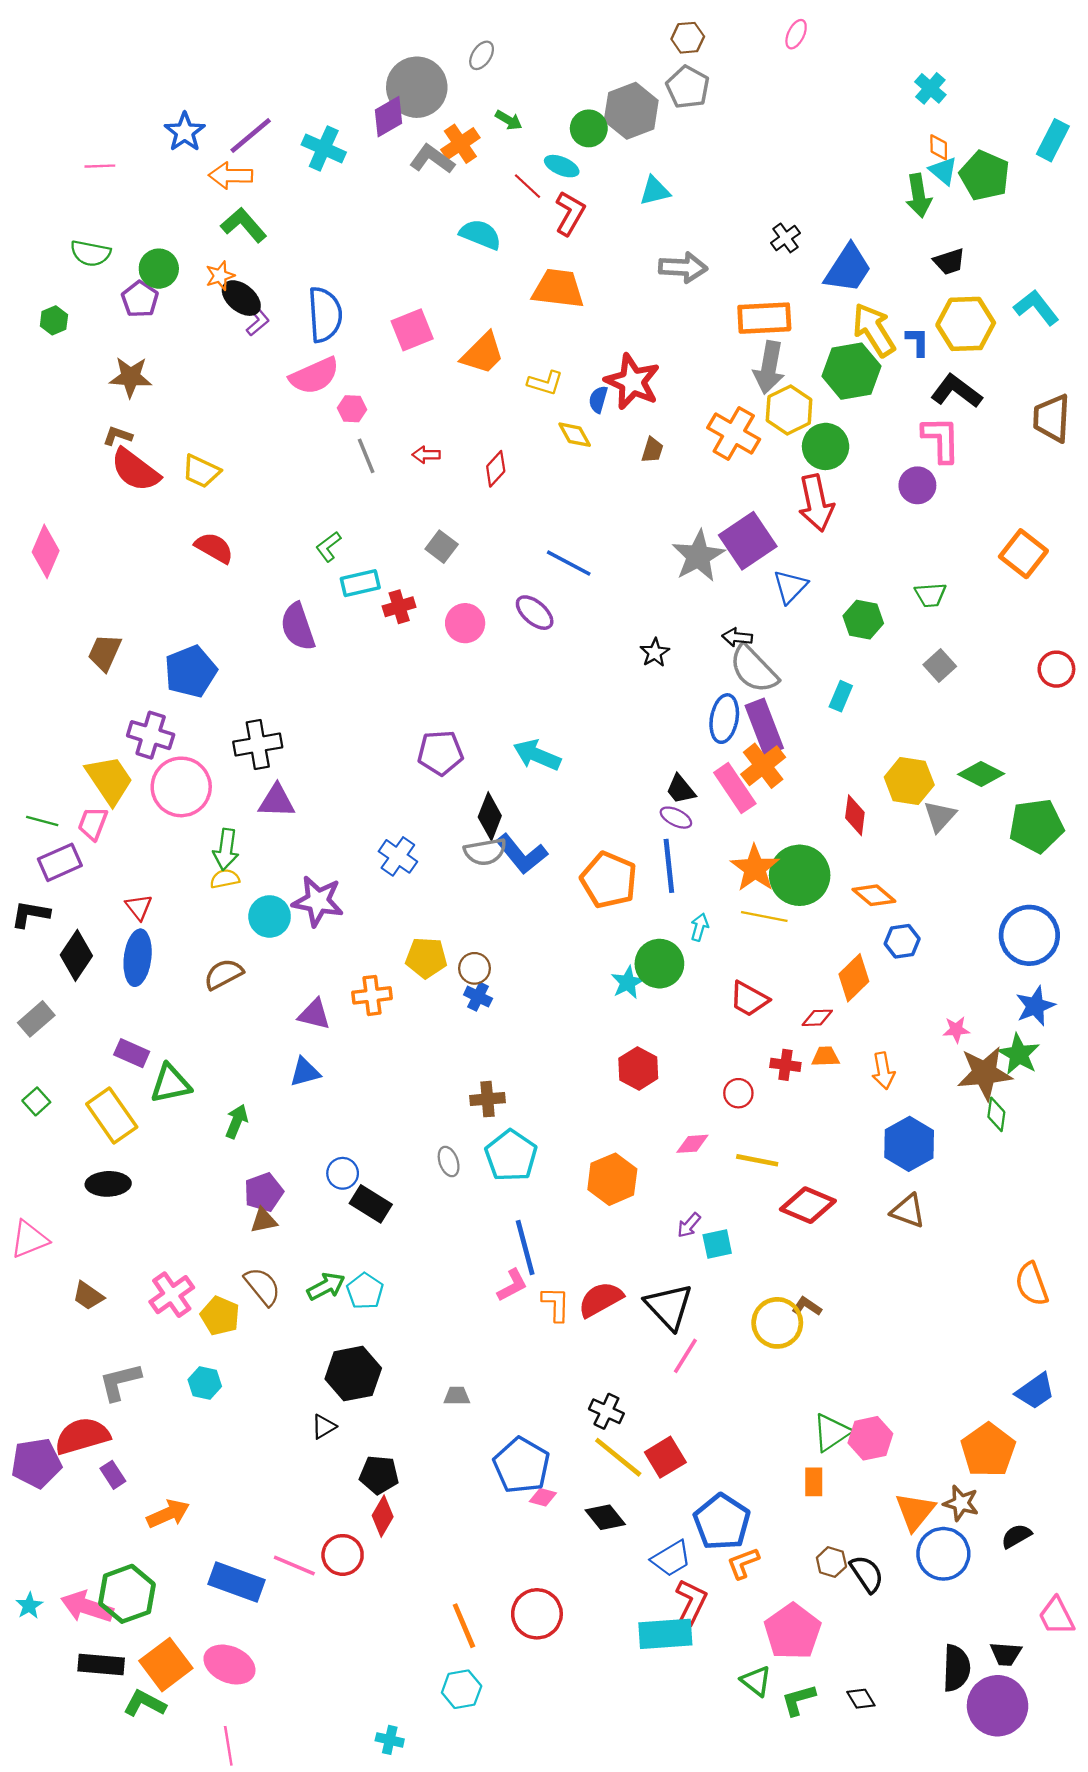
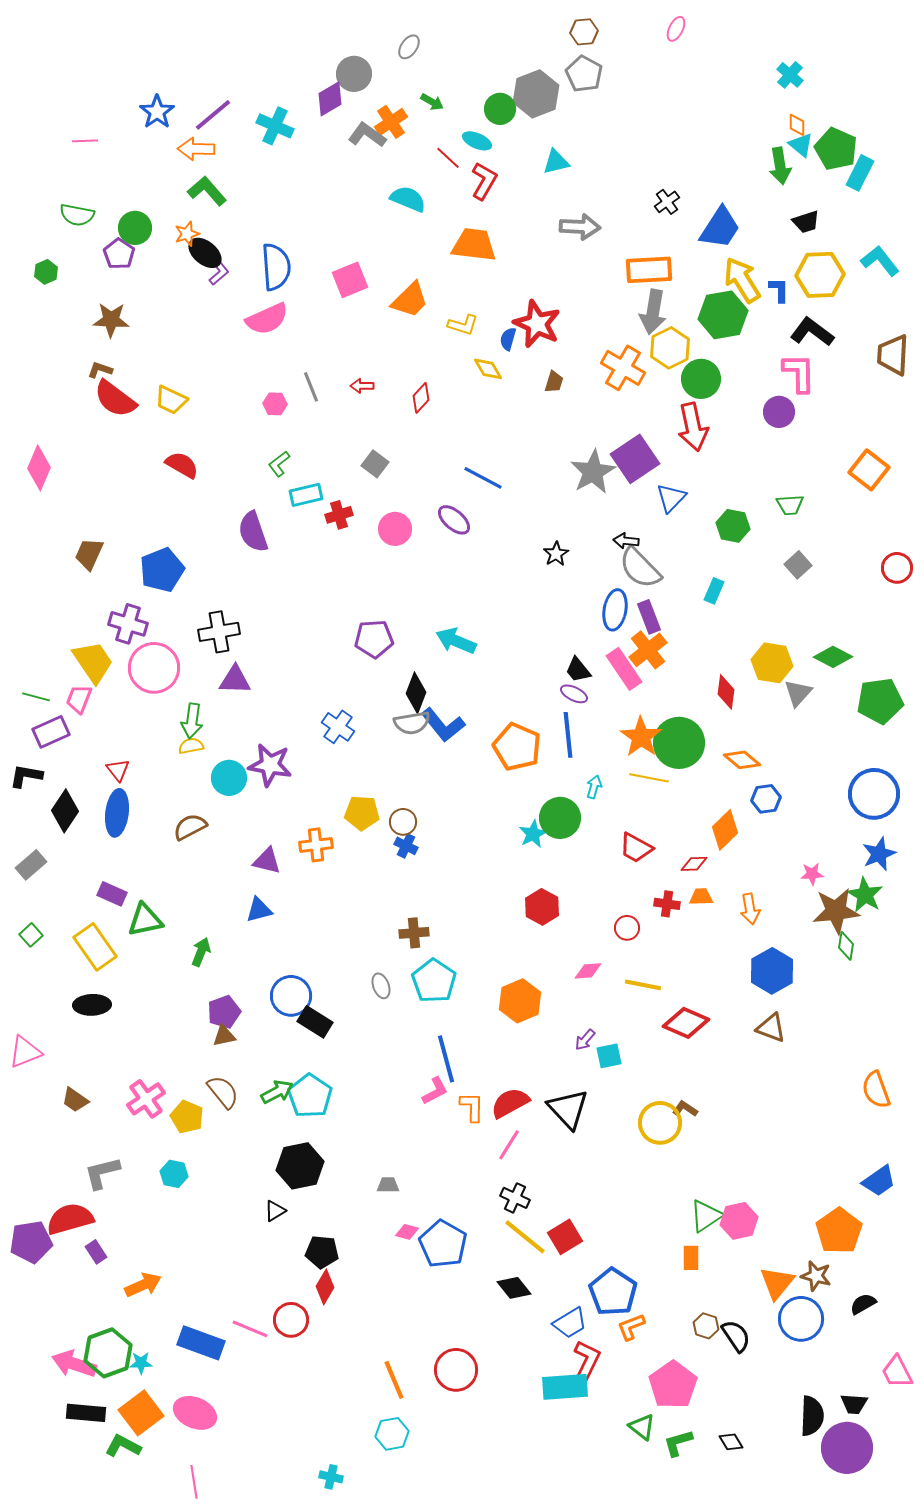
gray circle: (417, 87) -> (354, 74), size x0.7
cyan rectangle: (1053, 140) -> (860, 173), moved
pink hexagon: (352, 409) -> (275, 404), moved
purple rectangle: (764, 727) -> (649, 617), size x0.7
blue circle: (343, 1173) -> (291, 996), size x1.5
cyan pentagon: (365, 1291) -> (310, 1096), size x1.4
pink line: (685, 1356) -> (509, 1145), moved
pink diamond: (543, 1497) -> (407, 1232), moved
cyan star: (29, 1606) -> (141, 1363), moved, turned 30

